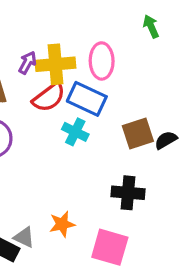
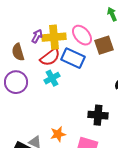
pink ellipse: (102, 61) -> (82, 35), turned -40
cyan cross: (75, 132) -> (52, 78), moved, turned 35
brown square: (138, 133) -> (104, 45), moved

